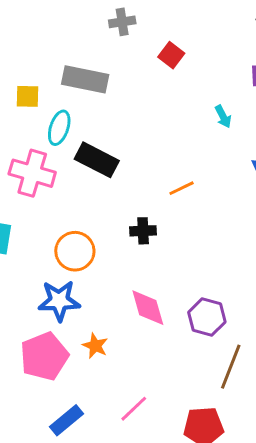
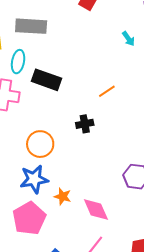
pink diamond: (148, 308) -> (96, 210), moved
orange star: (95, 346) -> (63, 196), moved

